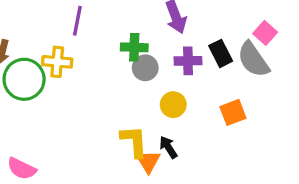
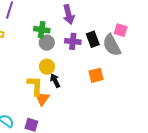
pink square: (265, 33) -> (121, 30), turned -32
yellow circle: (173, 105) -> (47, 67), moved
black arrow: (168, 147) -> (55, 81), moved

